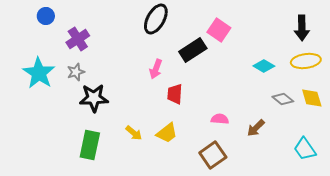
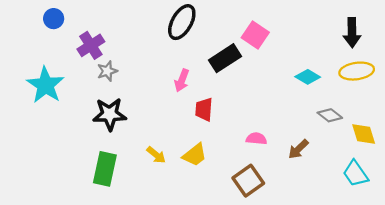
gray star: (76, 72) -> (107, 71), moved
yellow diamond: (312, 98) -> (364, 134), moved

